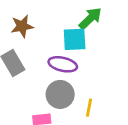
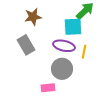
yellow line: (89, 108) -> (84, 52), moved

